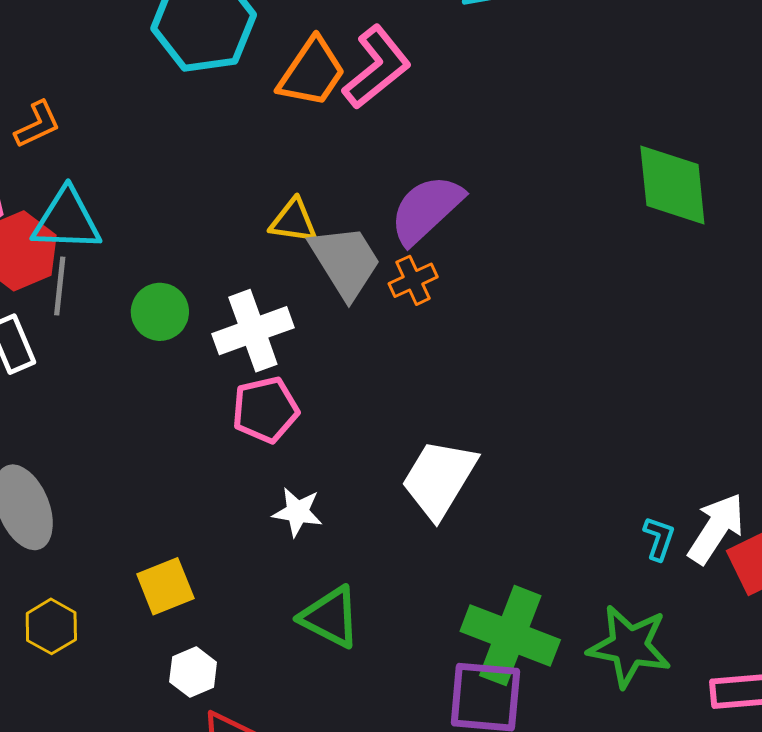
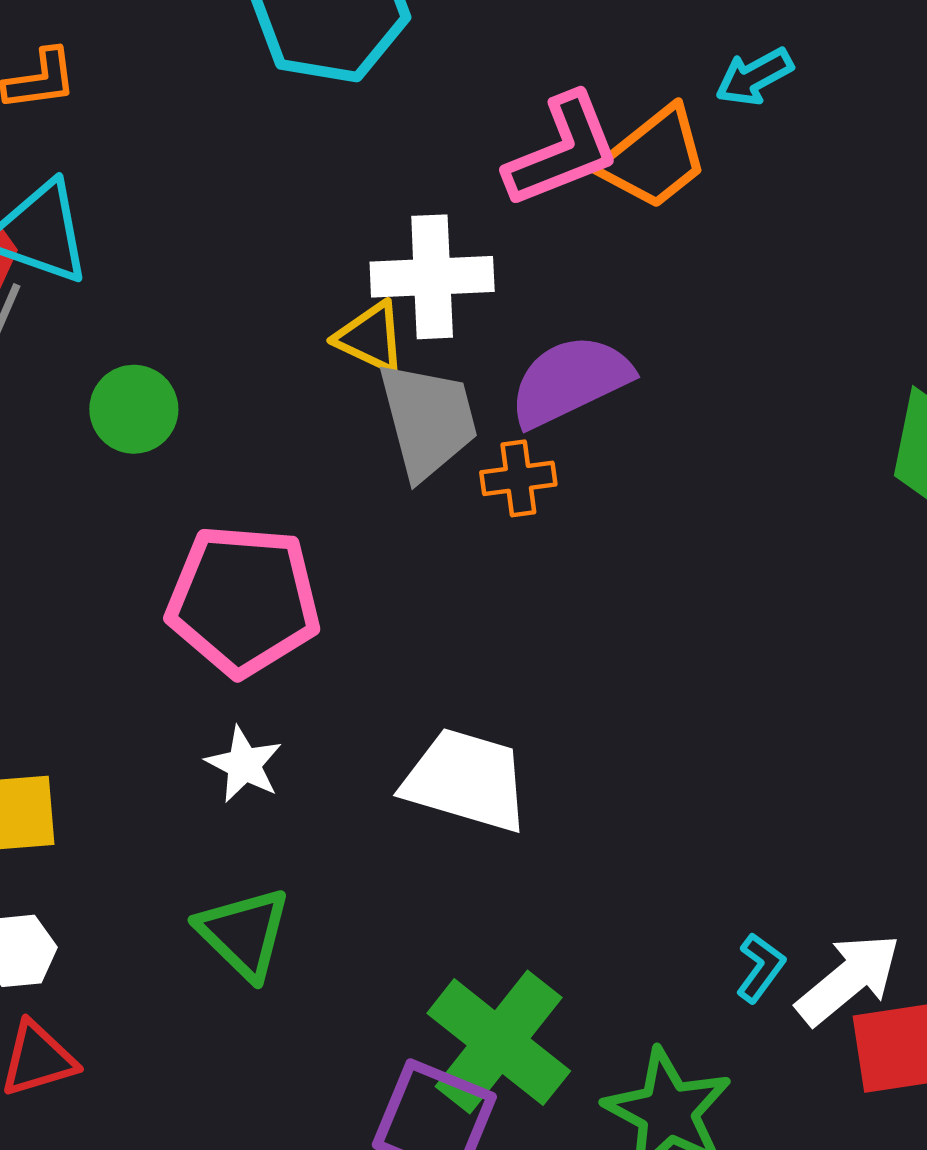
orange trapezoid: (312, 72) -> (654, 158), moved
white cross: (253, 331) -> (432, 277), moved
pink pentagon: (265, 410) -> (243, 600), size x1.5
white trapezoid: (439, 479) -> (466, 780), turned 58

